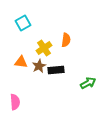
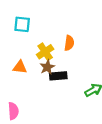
cyan square: (23, 23) -> (22, 24), turned 35
brown star: (39, 66) -> (47, 67), moved

